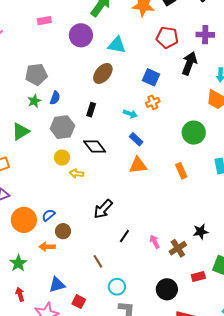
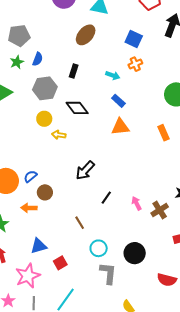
black circle: (167, 289) -> (135, 253), moved
red square: (79, 302) -> (60, 263), turned 32

